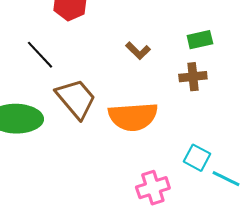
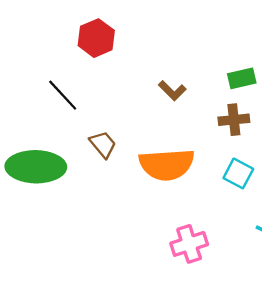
brown trapezoid: (76, 99) -> (103, 144), size x0.6
cyan square: (197, 158) -> (238, 173), moved

